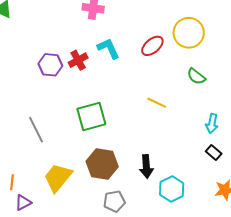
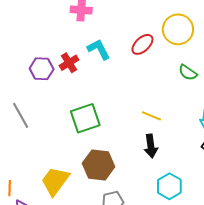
yellow line: (157, 103) -> (151, 116), moved
gray line: (36, 130) -> (21, 115), moved
black arrow: (146, 166) -> (151, 146), moved

